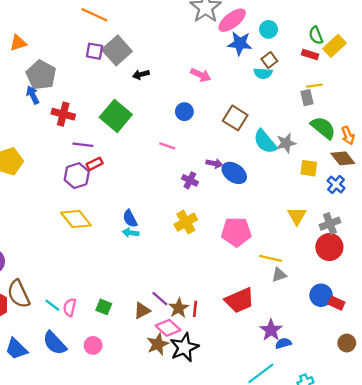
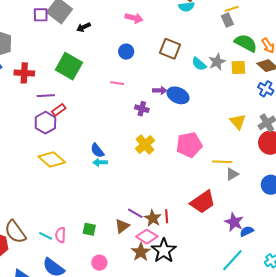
cyan semicircle: (265, 142) -> (199, 64), size x0.7
yellow square: (309, 168) -> (238, 68), moved
pink circle: (93, 345) -> (99, 263), moved

